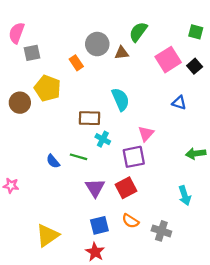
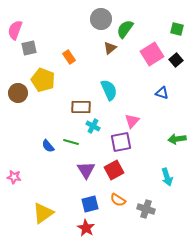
gray circle: (97, 44) -> (101, 19), moved
brown triangle: (122, 53) -> (110, 48), turned -32
pink star: (11, 186) -> (14, 177), moved

